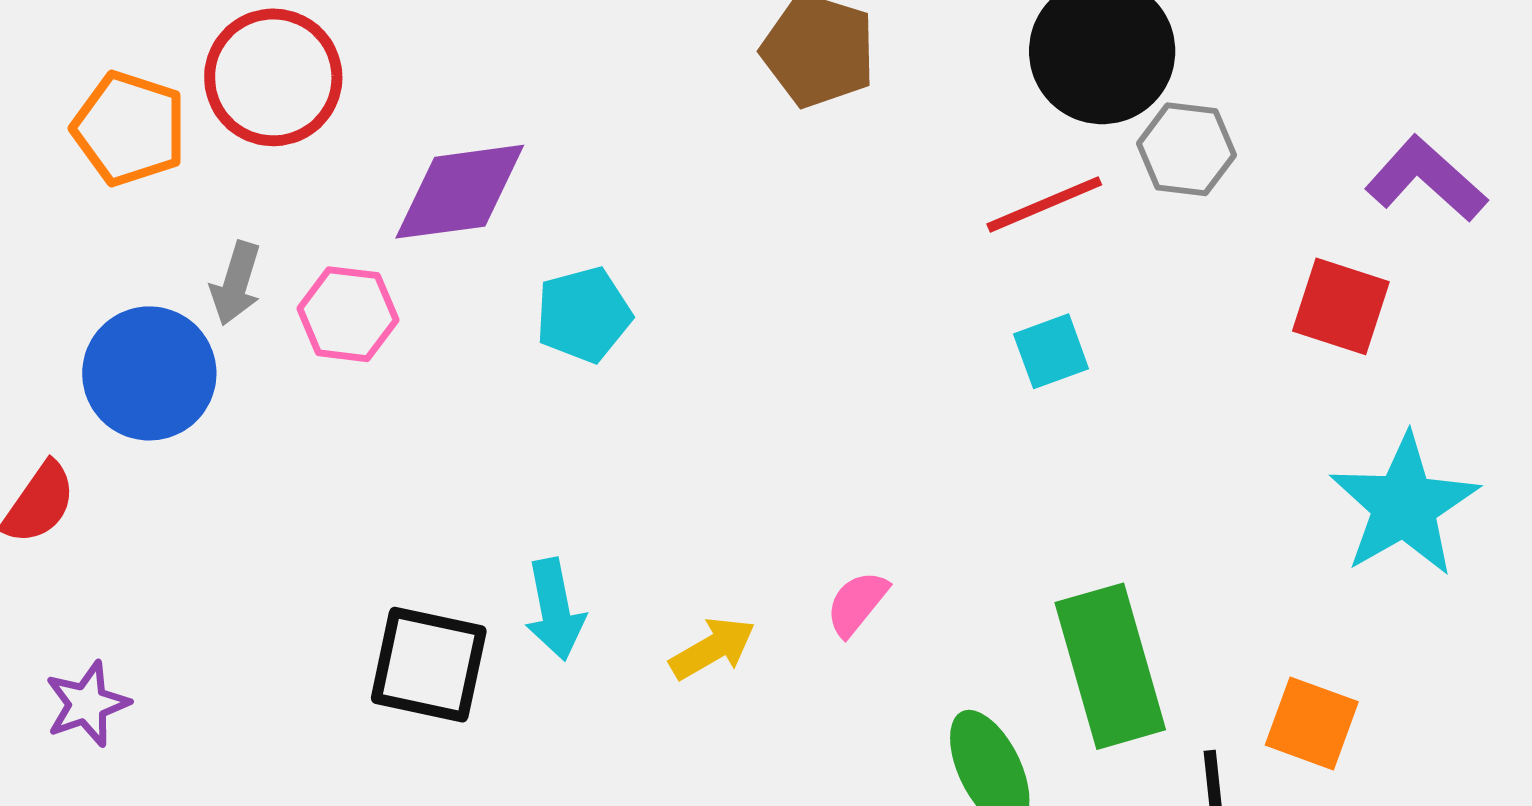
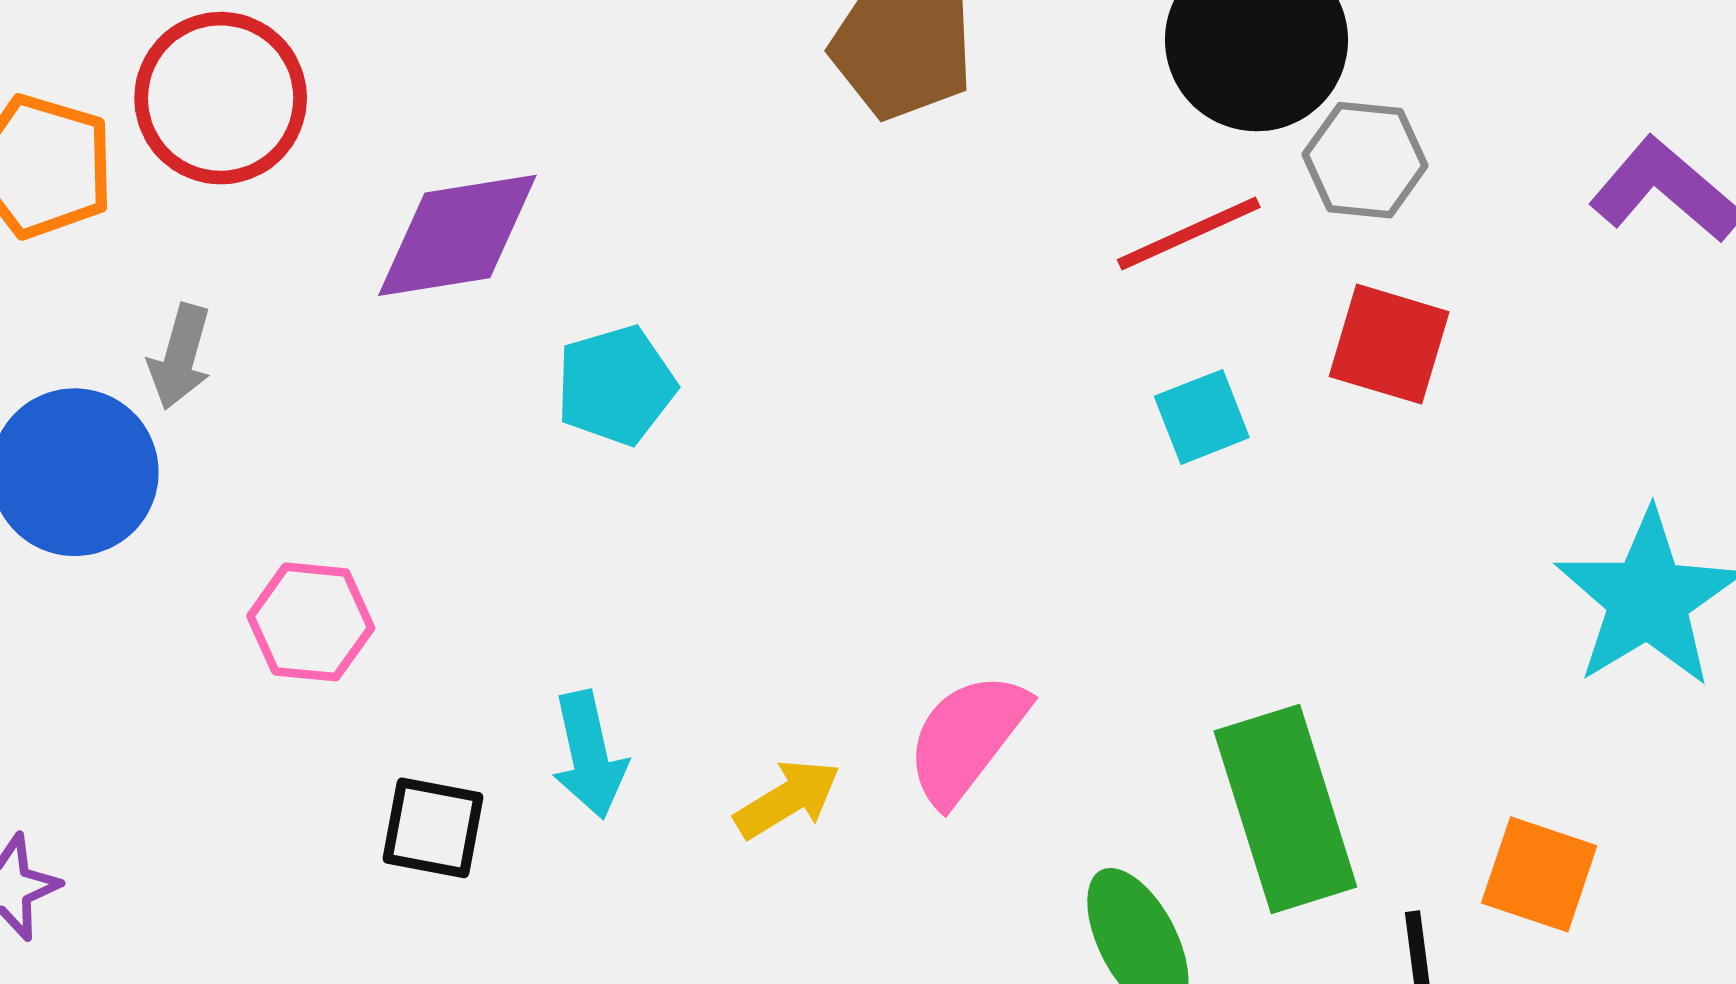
red square: (1341, 306) -> (1389, 344), moved
pink hexagon: (348, 314) -> (311, 622), moved
pink semicircle: (857, 603) -> (967, 738), size x1.6
black square: (429, 665) -> (433, 828), size x0.7

